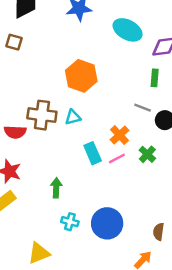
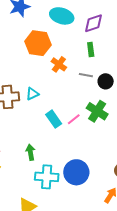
orange hexagon: (81, 76) -> (38, 43), moved
orange cross: (120, 135) -> (59, 64), moved
green cross: (147, 154) -> (97, 111), size x1.5
cyan cross: (70, 222) -> (47, 177), size x1.6

